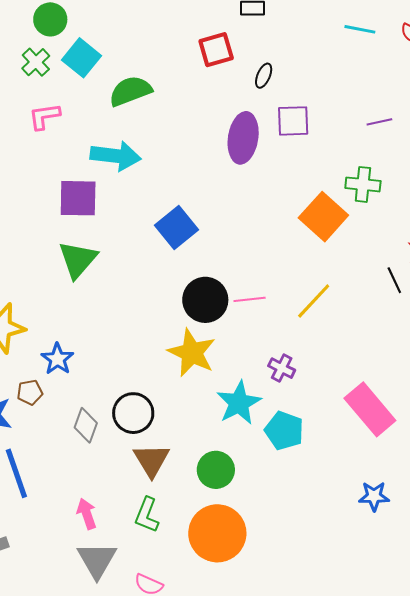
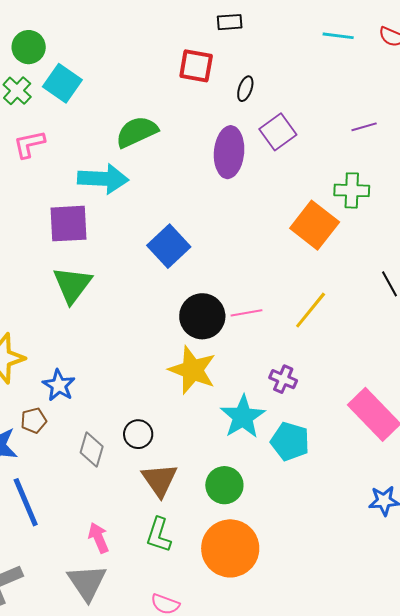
red square: (216, 50) -> (196, 66), turned 30
green semicircle: (130, 91) -> (137, 132), moved
purple square: (293, 121) -> (278, 132), turned -30
black circle: (133, 413) -> (138, 434), size x0.7
gray triangle: (97, 560) -> (87, 582), moved

